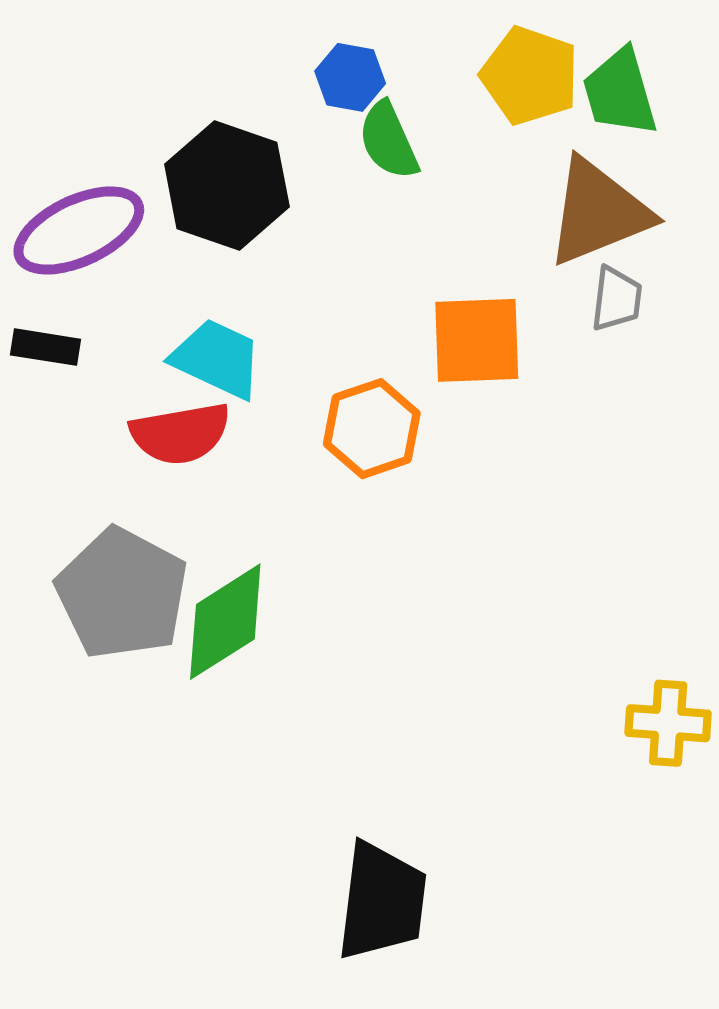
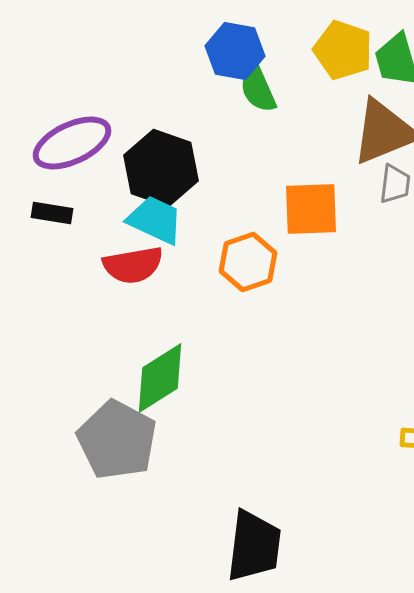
blue hexagon: (350, 77) -> (235, 51), size x1.4
black hexagon: (227, 186) -> (161, 168), moved
gray pentagon: (122, 593) -> (117, 440), moved

